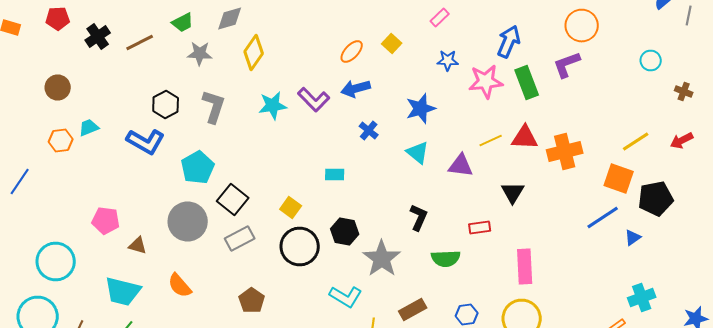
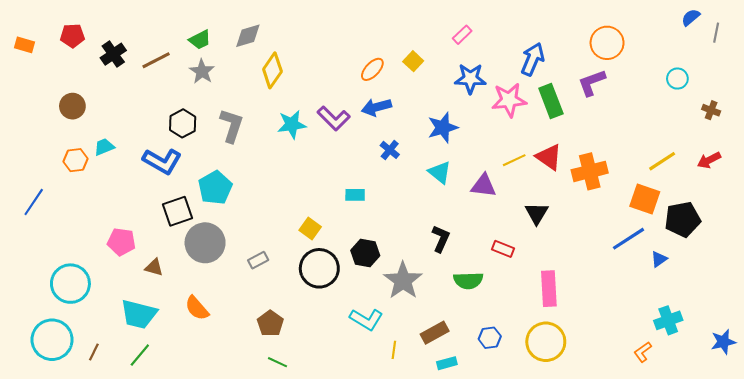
gray star: (200, 54) -> (202, 71), moved, turned 30
blue star: (448, 60) -> (470, 79), size x1.4
red triangle: (525, 138) -> (549, 157), turned 32
black square: (233, 200) -> (178, 211), moved, turned 32
red rectangle: (480, 228) -> (503, 249), turned 30
gray rectangle: (240, 238) -> (258, 260), size x0.7

